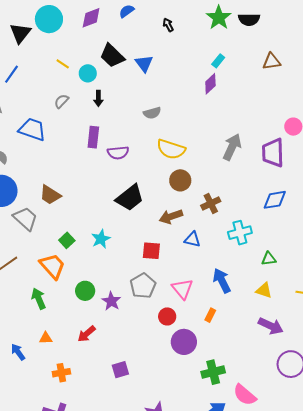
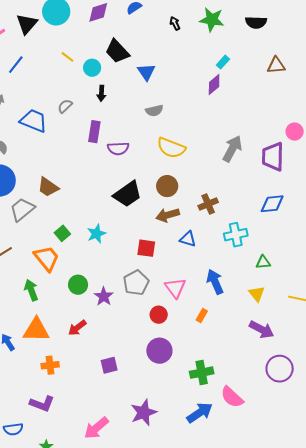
green star: (219, 18) -> (212, 20), moved, turned -30
blue triangle: (144, 64) -> (146, 72), moved
gray semicircle: (61, 101) -> (65, 106), moved
brown circle: (180, 180) -> (167, 186), moved
gray trapezoid: (25, 219) -> (22, 209), turned -84
yellow triangle: (264, 290) -> (257, 294), turned 30
orange triangle: (46, 338) -> (36, 330), size x2.0
purple circle: (184, 342) -> (159, 351), moved

